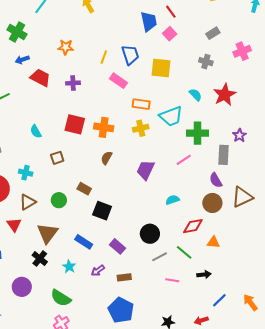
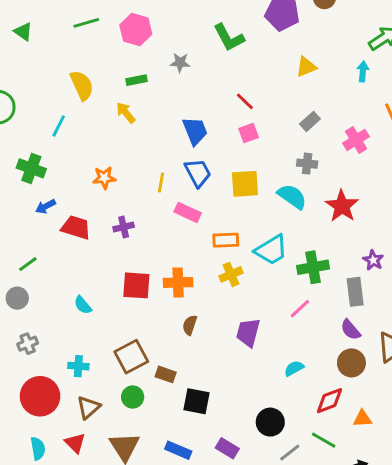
blue trapezoid: (149, 21) -> (195, 131), moved
pink square: (170, 34) -> (249, 133), turned 32
cyan semicircle: (195, 95) -> (292, 196), moved, size x1.5
brown square: (57, 158) -> (131, 357), moved, size x1.6

